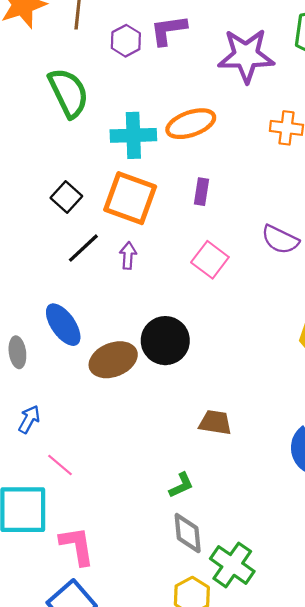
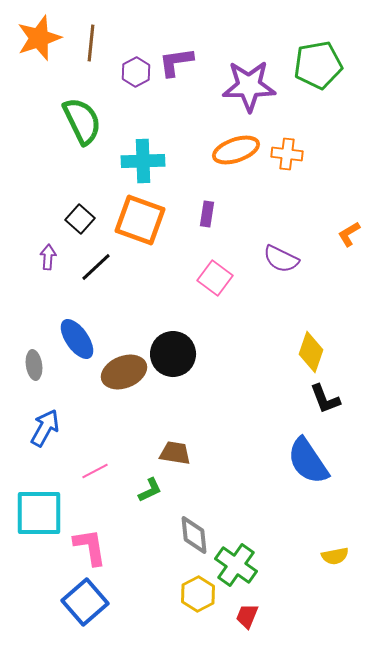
orange ellipse: (191, 124) -> (236, 150), moved
purple arrow: (128, 256) -> (48, 257), moved
blue arrow: (29, 419) -> (45, 428), size x1.4
brown trapezoid: (215, 422) -> (175, 453), moved
pink line: (60, 465) -> (95, 471), moved, turned -68
green L-shape: (181, 485) -> (150, 490), moved

